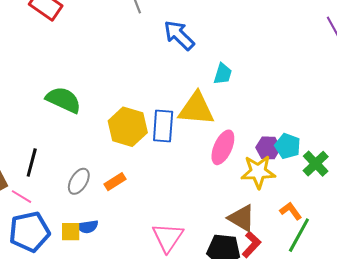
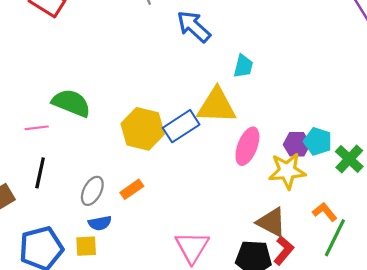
blue rectangle: (163, 126) -> (181, 126), turned 56
pink line: (22, 197) -> (37, 128), moved, turned -35
blue semicircle: (87, 227) -> (100, 223), moved

